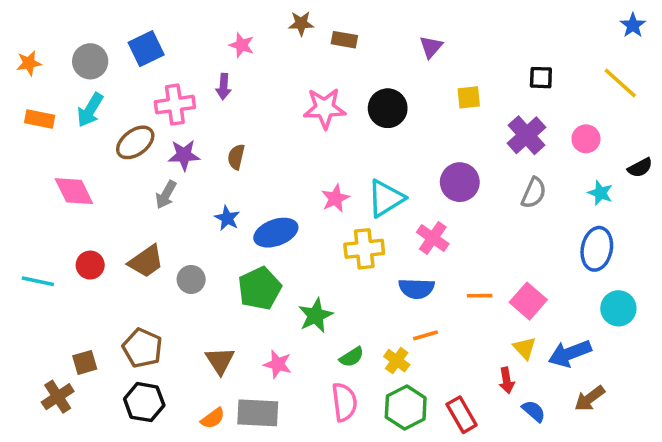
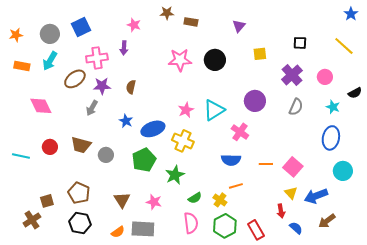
yellow cross: (364, 249) -> (183, 141), moved, turned 30
brown trapezoid: (146, 261) -> (81, 145), turned 50

